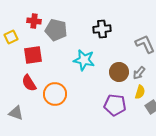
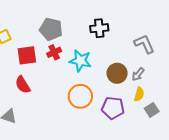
red cross: (34, 21) -> (54, 52), moved, turned -32
orange circle: (55, 94) -> (80, 96), moved

